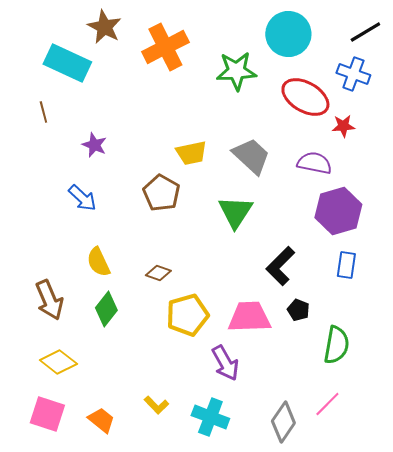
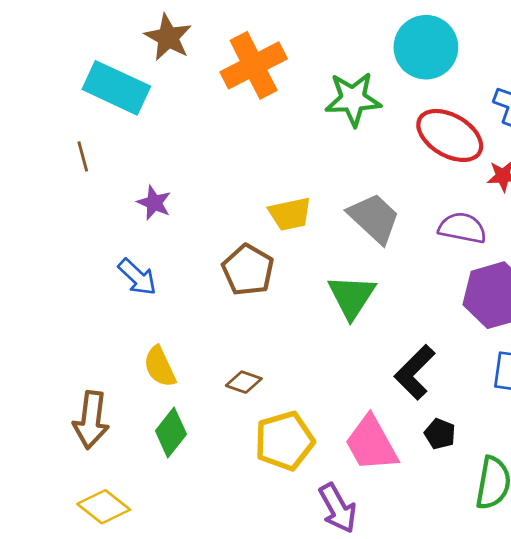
brown arrow: (49, 300) -> (91, 420), turned 30
pink trapezoid: (249, 317) -> (371, 444), turned -117

